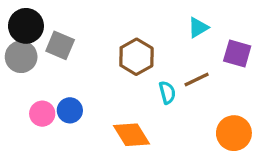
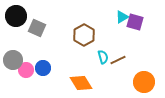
purple square: (237, 54) -> (135, 22), moved
gray circle: (21, 57) -> (13, 60), moved
brown line: (197, 80) -> (118, 60), moved

